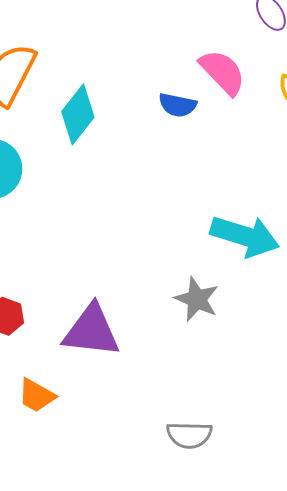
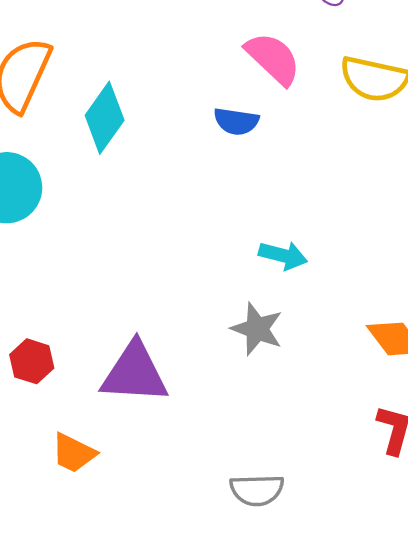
blue semicircle: (178, 105) -> (236, 121), moved
cyan arrow: (245, 236) -> (283, 255), moved, size x0.6

